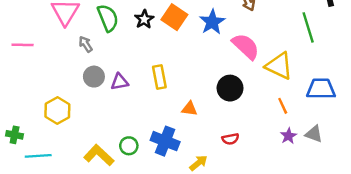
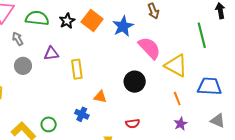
green semicircle: (108, 18) -> (37, 18), turned -65
purple triangle: (120, 82) -> (51, 54), moved
gray triangle: (314, 134) -> (218, 121), moved
blue cross: (165, 141) -> (82, 114), moved, size x0.6

